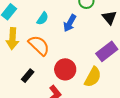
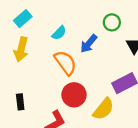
orange semicircle: (39, 45) -> (65, 63), moved
black rectangle: (28, 76) -> (20, 102), moved, turned -56

